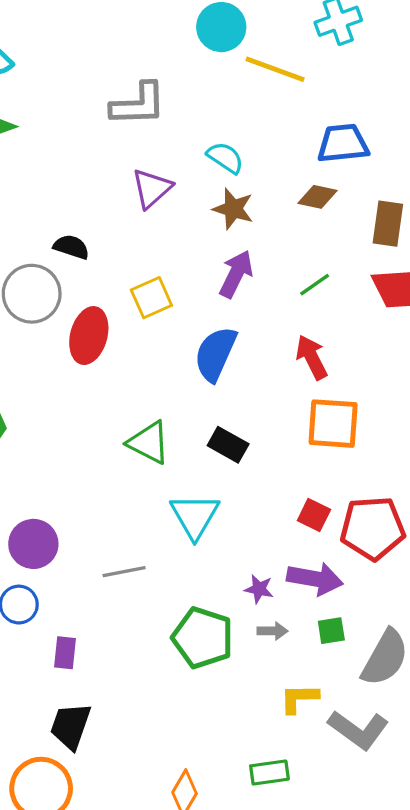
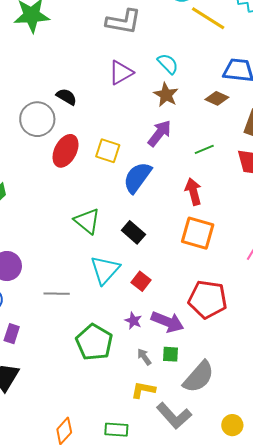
yellow square: (151, 298) -> (108, 151), moved, turned 30
red square: (314, 515) -> (141, 281), moved
gray arrow: (272, 631) -> (144, 357), moved, turned -138

